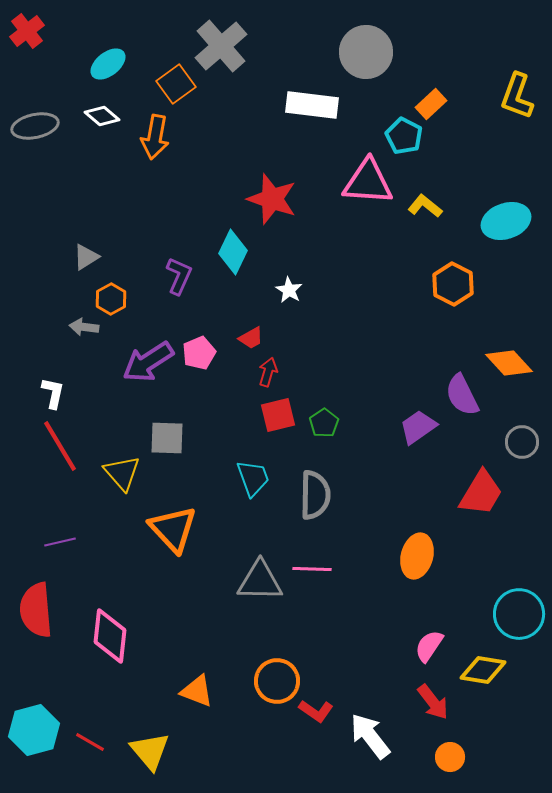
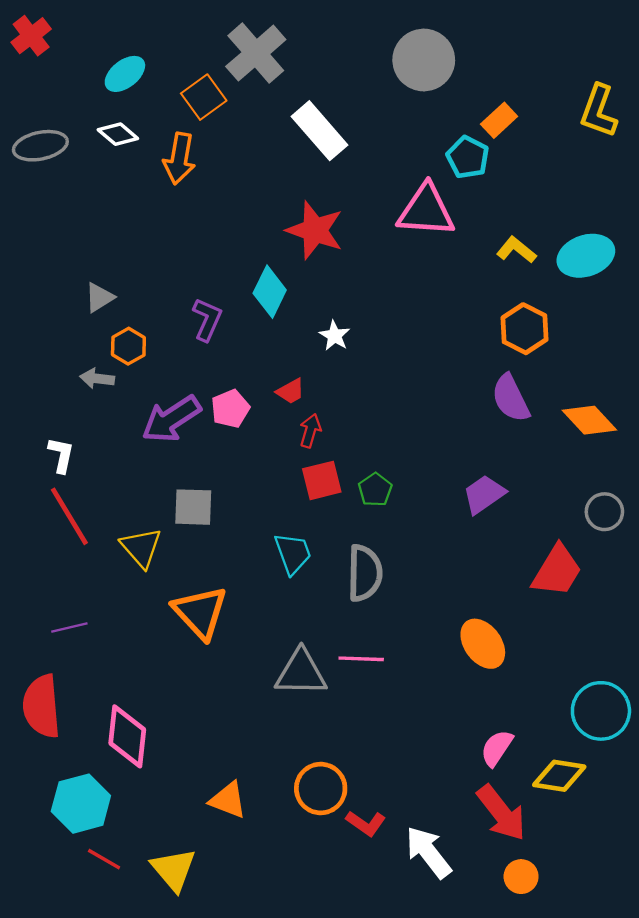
white rectangle: (312, 105) -> (320, 131), moved, turned 42
yellow L-shape: (425, 206) -> (516, 250), moved
purple semicircle: (462, 395) -> (511, 398), moved
orange ellipse: (417, 556) -> (483, 644), turned -51
red arrow: (433, 702) -> (501, 813), size x1.4
cyan hexagon: (34, 730) -> (81, 804), moved

